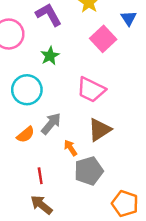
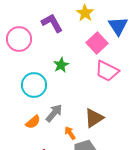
blue triangle: (129, 18) -> (118, 26), size x1.5
green star: (50, 56) -> (61, 65), moved
pink trapezoid: (91, 90) -> (107, 71), moved

